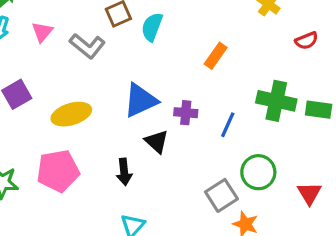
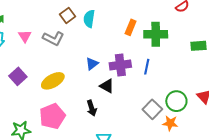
blue triangle: (140, 100) -> (92, 64), size x0.6
green cross: (276, 101) -> (156, 34), moved
purple cross: (186, 113) -> (120, 65), size x1.5
green circle: (258, 172) -> (176, 101), moved

